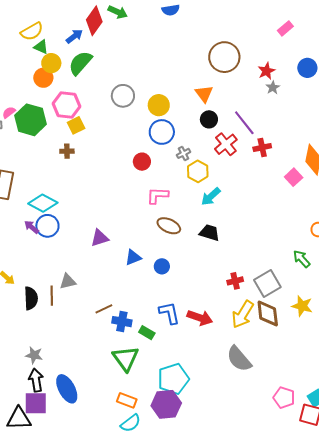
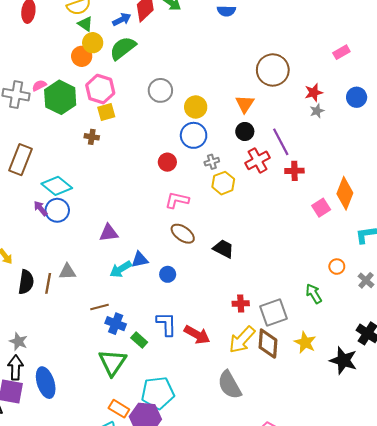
cyan arrow: (211, 197) -> (121, 269), moved
orange rectangle: (127, 400) -> (119, 409), moved

